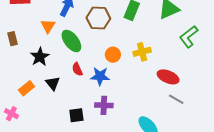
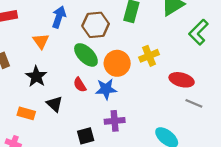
green ellipse: (71, 41) -> (86, 55), moved
orange circle: (113, 55) -> (117, 63), size x1.5
orange rectangle: (26, 88) -> (26, 113), turned 63

